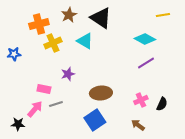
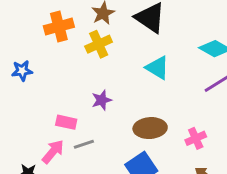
cyan triangle: (85, 41) -> (157, 68), moved
yellow cross: (53, 43) -> (99, 44), moved
pink cross: (141, 100) -> (196, 138), moved

